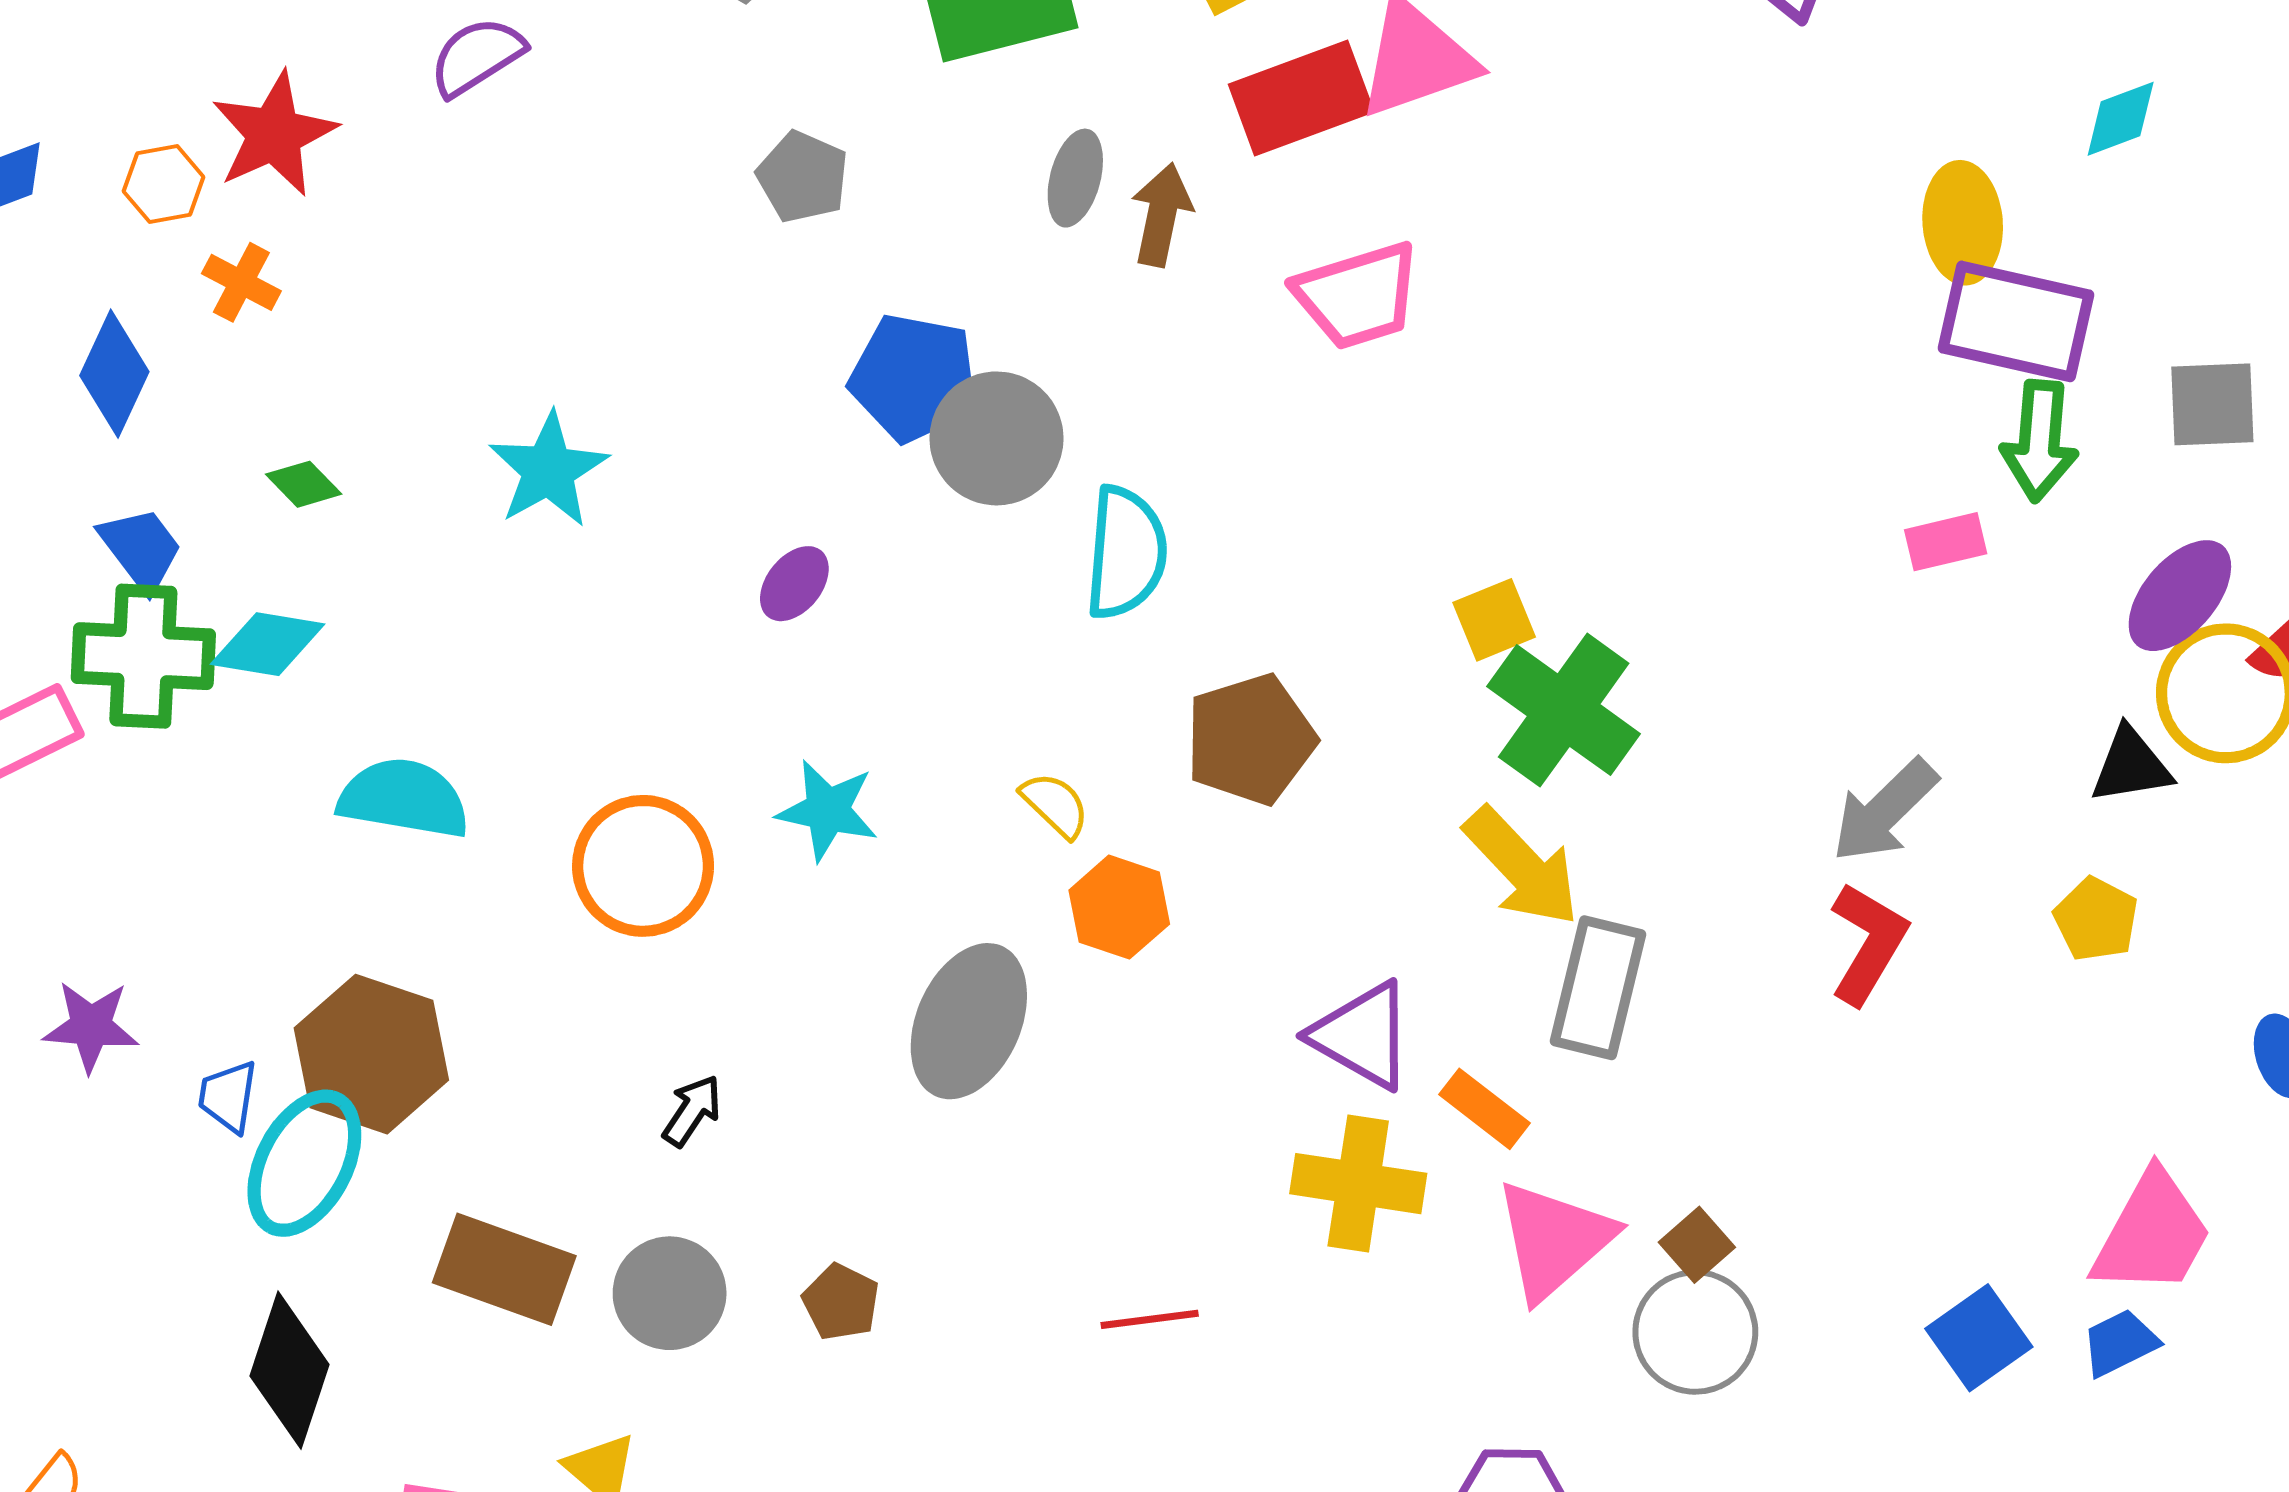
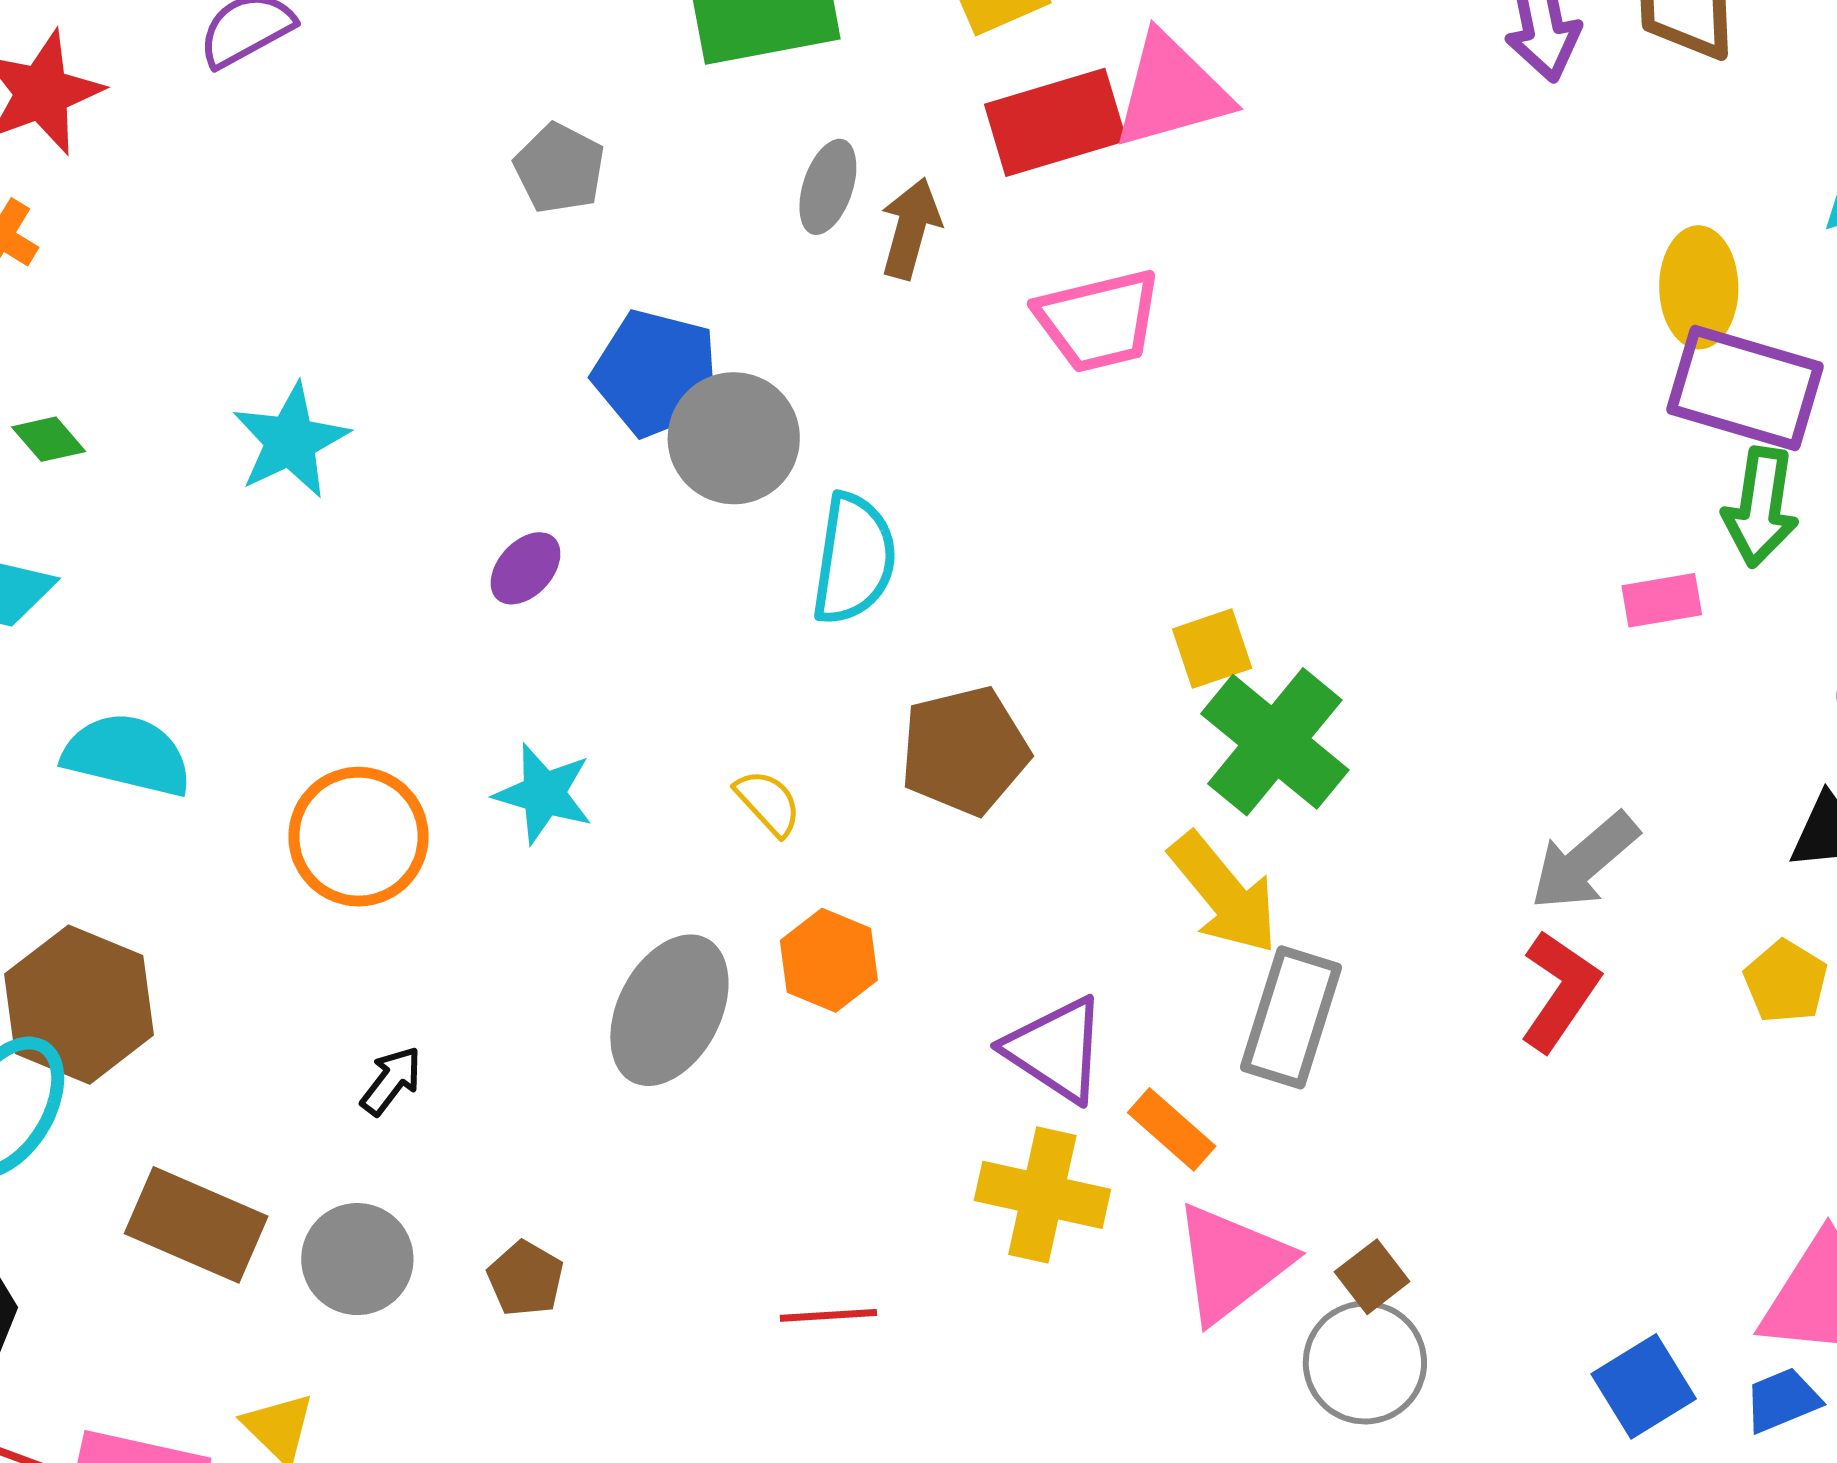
orange hexagon: (1119, 907) -> (829, 960), moved

